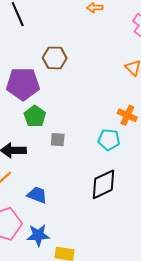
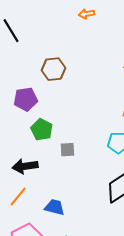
purple pentagon: (23, 84) -> (26, 99), size x0.7

